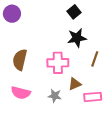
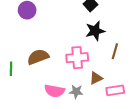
brown semicircle: (20, 60) -> (38, 57), turned 60
pink semicircle: (21, 93) -> (54, 91), moved

